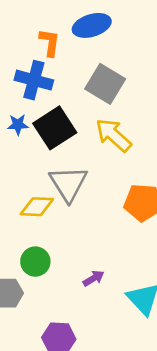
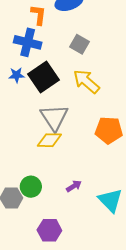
gray square: (105, 84) -> (80, 44), size x0.7
yellow diamond: (37, 207) -> (49, 140), moved
green circle: (35, 262) -> (31, 187), moved

